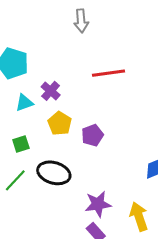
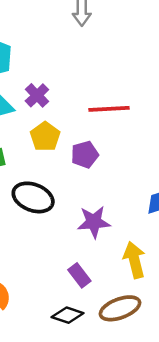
red line: (109, 73) -> (109, 109), moved
purple star: (98, 204) -> (94, 222), moved

